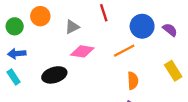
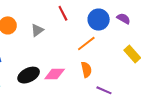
pink diamond: (82, 51) -> (55, 74), moved
orange semicircle: (133, 81) -> (86, 70), moved

